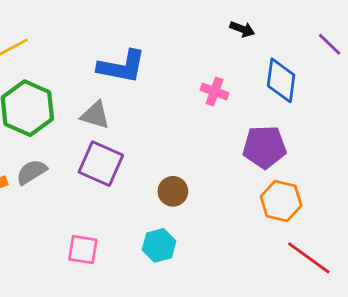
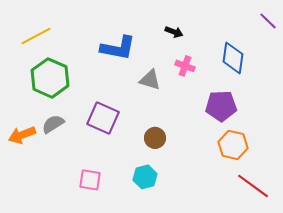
black arrow: (242, 29) -> (174, 32), moved
purple line: (330, 44) -> (268, 21), moved
gray triangle: (95, 115) -> (150, 80), moved

